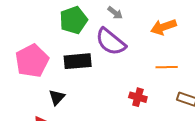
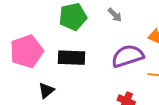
purple semicircle: (111, 42) -> (128, 56), moved, turned 116

